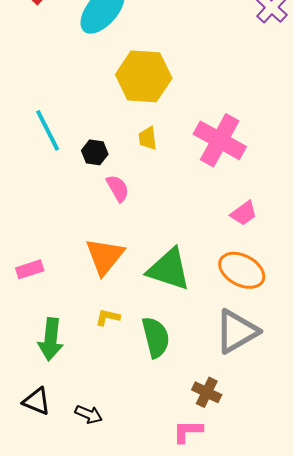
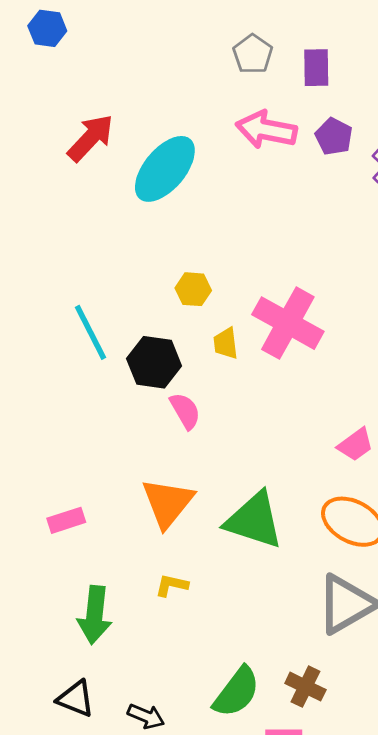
yellow hexagon: (144, 76) -> (193, 289), moved, size x0.5
pink cross: (220, 140) -> (288, 323), moved
black hexagon: (95, 152) -> (154, 362), size x1.5
green semicircle: (156, 337) -> (237, 692), moved, turned 51

